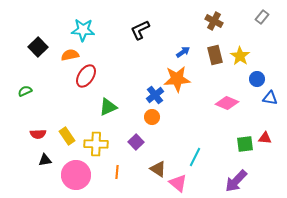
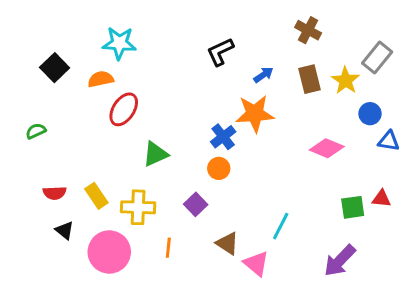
gray rectangle: (262, 17) -> (377, 58), moved, size x1.5
black L-shape: (140, 30) -> (220, 52), moved
black triangle: (45, 160) -> (65, 230), turned 48

